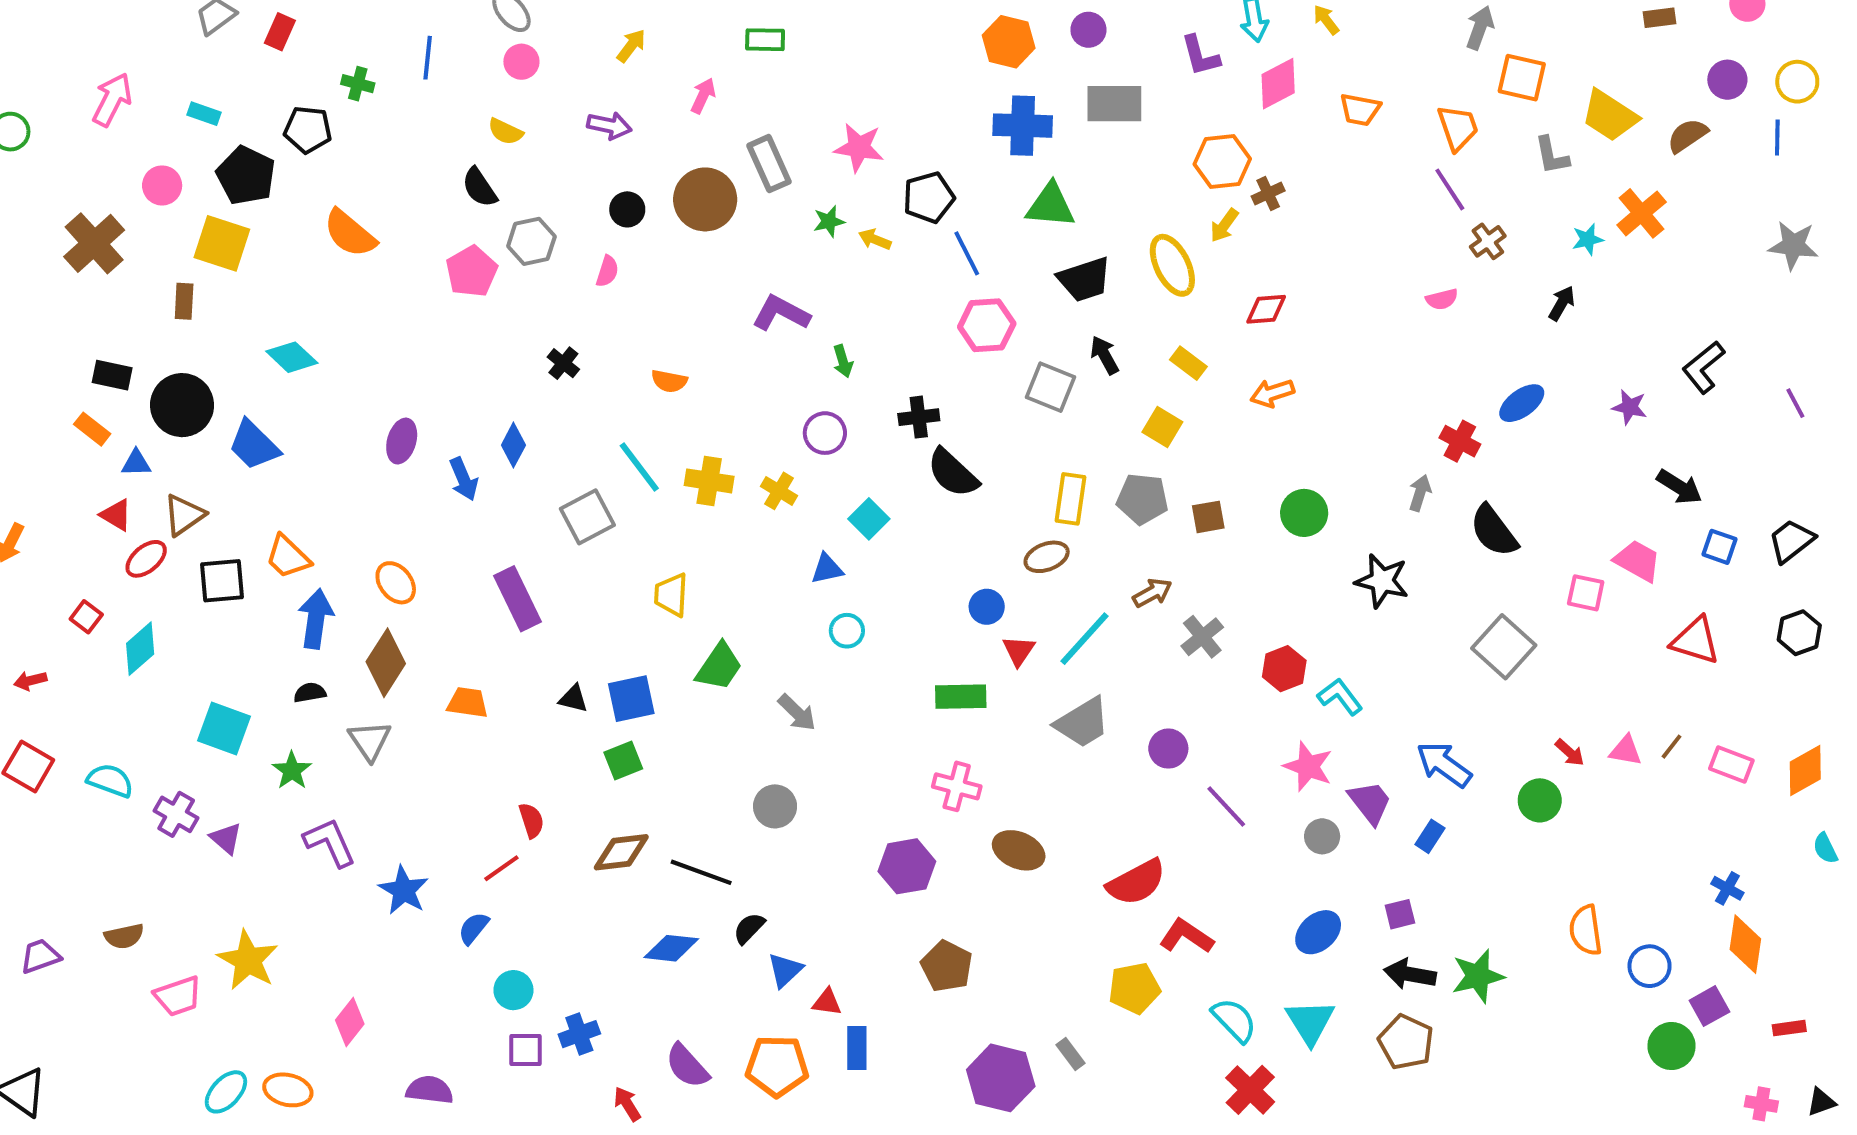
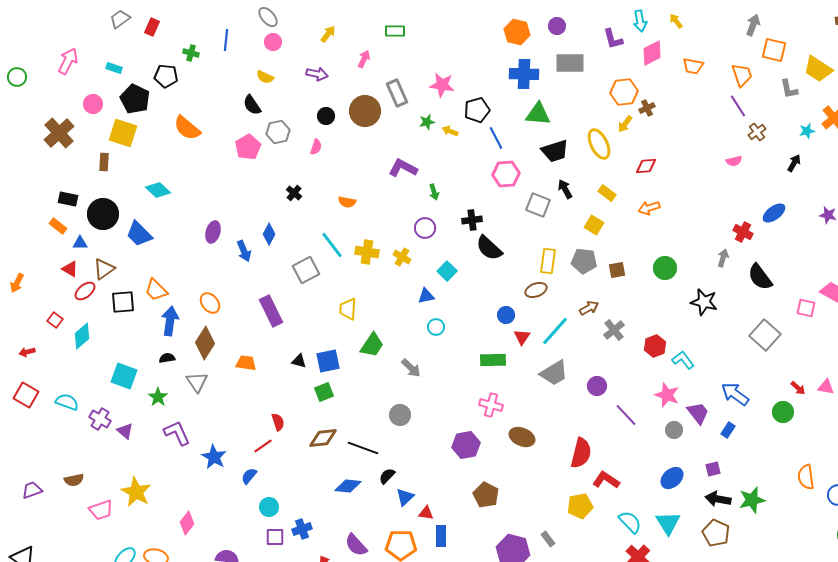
red semicircle: (1136, 882) -> (581, 453), turned -48

